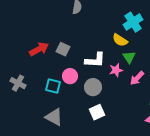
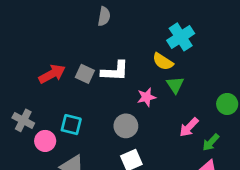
white L-shape: (95, 60) -> (115, 71), moved
pink star: (116, 70) -> (146, 97), moved
pink circle: (70, 76) -> (45, 141), moved
pink arrow: (137, 78) -> (189, 127), moved

